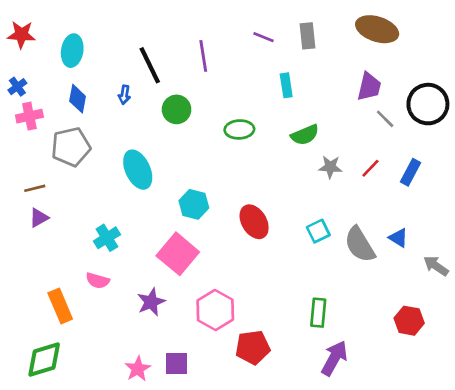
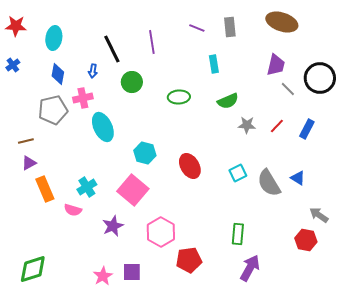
pink cross: (29, 116) -> (83, 98), moved
cyan cross: (107, 238) -> (87, 187), moved
gray arrow: (436, 266) -> (319, 215), moved
orange rectangle: (60, 306) -> (45, 189), moved

